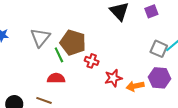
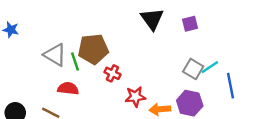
gray triangle: (40, 38) -> (55, 55), moved, turned -45
brown pentagon: (73, 43) -> (93, 49), turned -30

